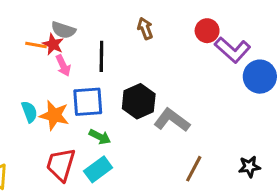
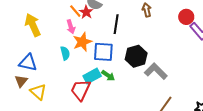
orange line: (36, 45) -> (75, 11), turned 32
pink arrow: (63, 66) -> (71, 27), moved
orange star: (54, 115) -> (82, 42), moved, turned 30
cyan rectangle: (98, 169) -> (92, 76), moved

